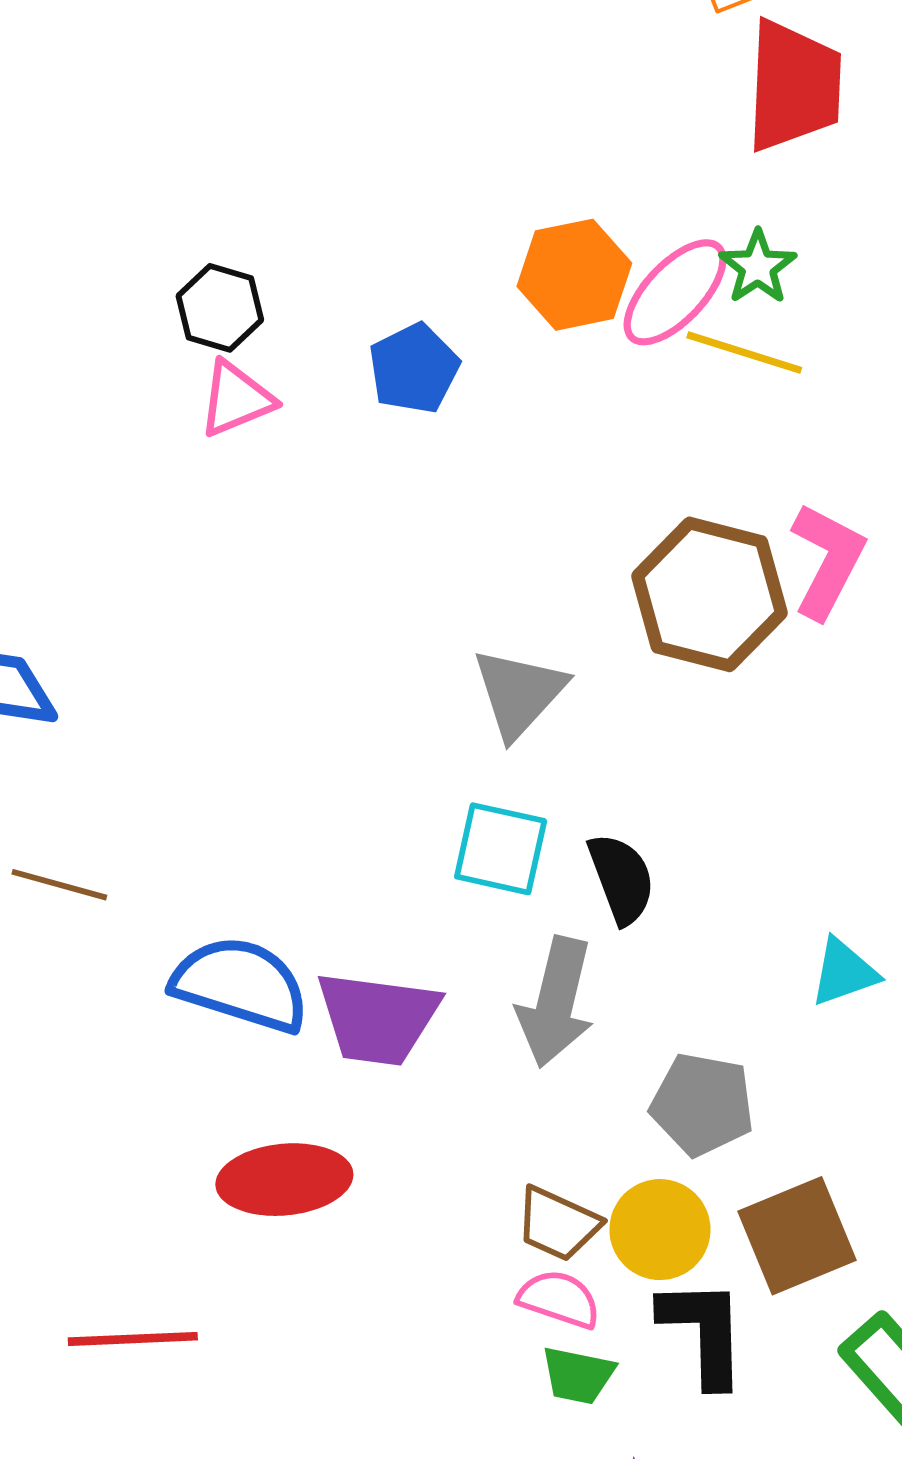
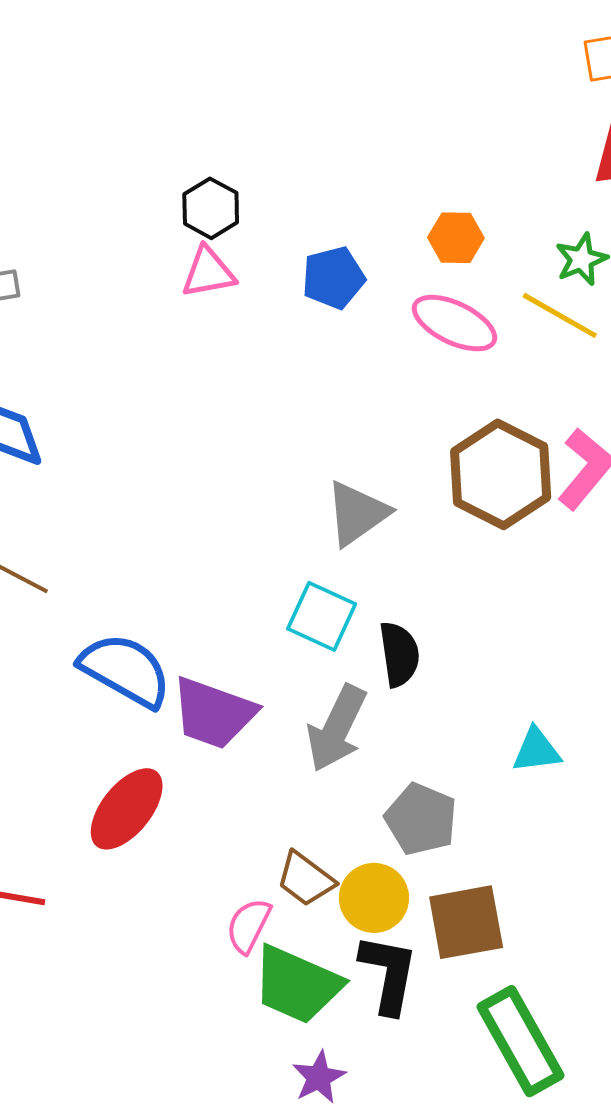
orange hexagon: (574, 275) -> (456, 238), size x0.7
pink ellipse: (675, 292) -> (454, 323), moved, turned 60
red ellipse: (284, 1180) -> (127, 809), turned -58
pink semicircle: (559, 1299) -> (249, 926), moved, turned -94
green trapezoid: (578, 1375) -> (297, 985), size x1.8

